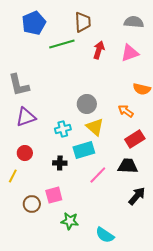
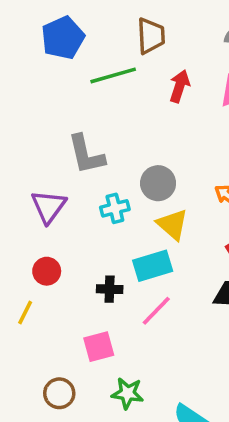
gray L-shape: (19, 85) -> (86, 154), moved
purple triangle: (26, 117) -> (48, 207), turned -35
cyan cross: (63, 129) -> (115, 208), moved
pink line: (98, 175) -> (156, 311), moved
brown circle: (32, 204) -> (59, 393), moved

